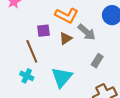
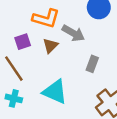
cyan triangle: (62, 77) -> (55, 92), turned -35

